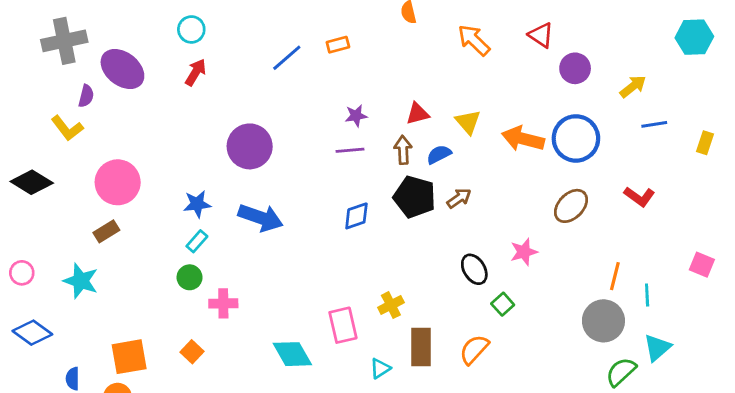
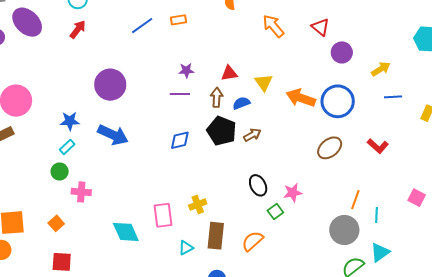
pink star: (524, 252) -> (293, 193), moved

